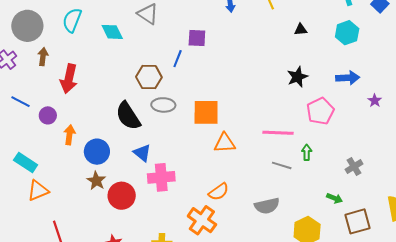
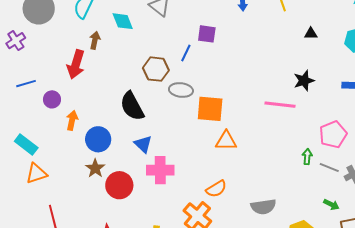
brown arrow: (43, 57) -> (95, 40), moved
blue line: (21, 102) -> (26, 84), turned -48
gray ellipse: (163, 105) -> (181, 90), moved
pink pentagon: (320, 111) -> (333, 134), moved
pink line: (278, 133) -> (280, 105), moved
gray line: (282, 165) -> (329, 167), moved

